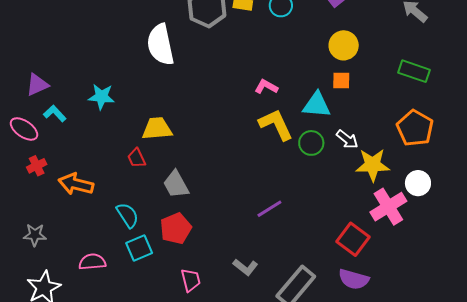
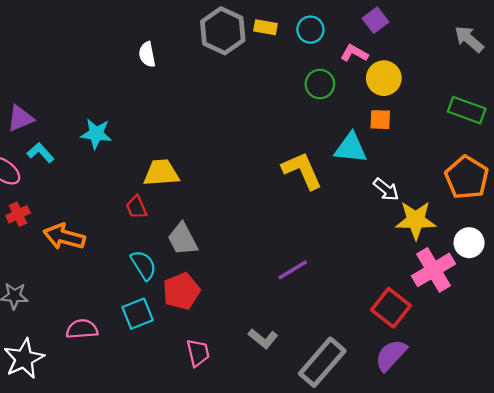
white semicircle: (161, 45) -> (147, 54), moved, size x0.5
pink L-shape: (266, 87) -> (354, 53), moved
green circle: (311, 143) -> (320, 84), moved
cyan semicircle: (128, 215) -> (144, 265), moved
purple semicircle: (354, 279) -> (391, 355), turned 116

